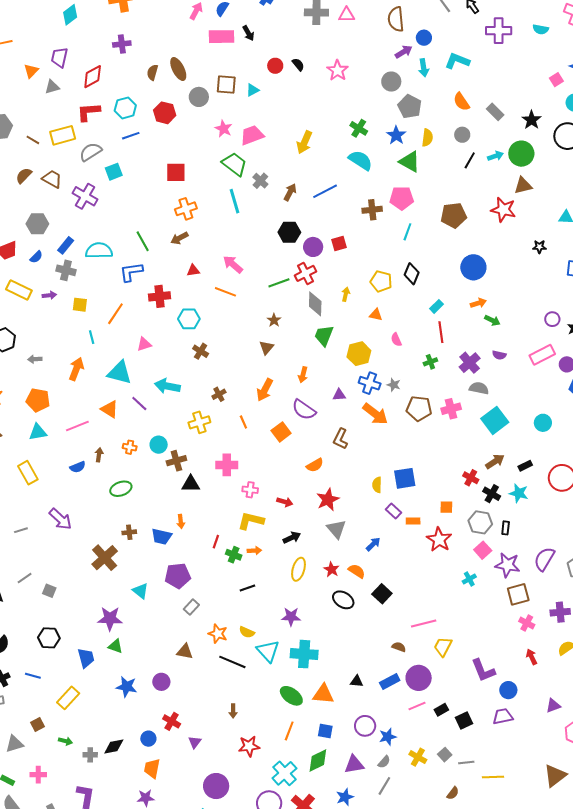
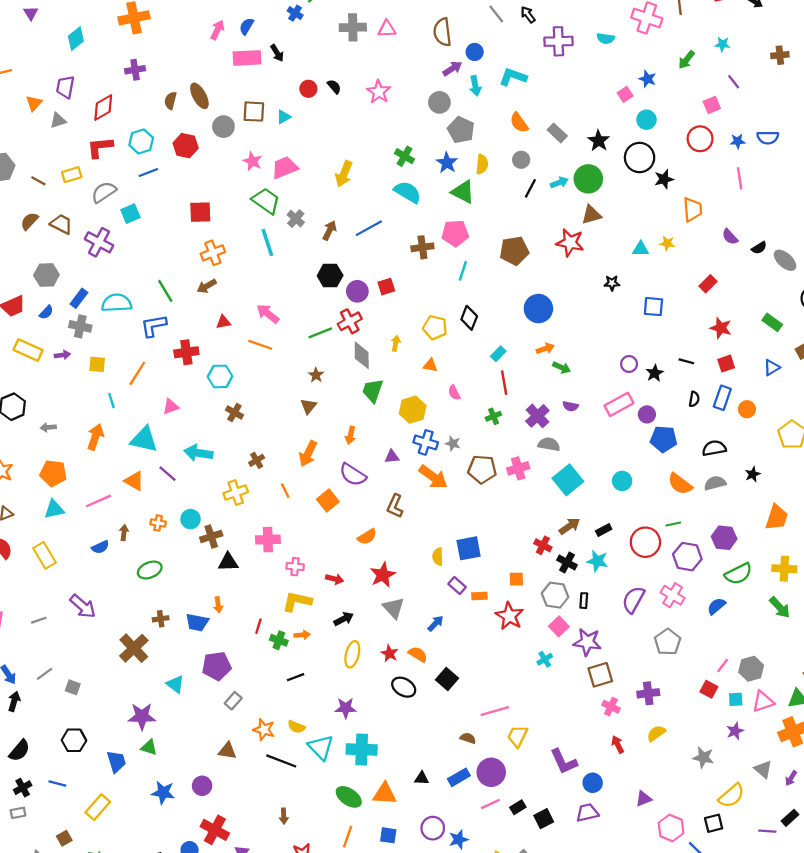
yellow rectangle: (63, 135) -> (72, 175), size x0.7
purple semicircle: (544, 559) -> (633, 600), moved
red cross: (172, 721) -> (215, 830), size x1.4

